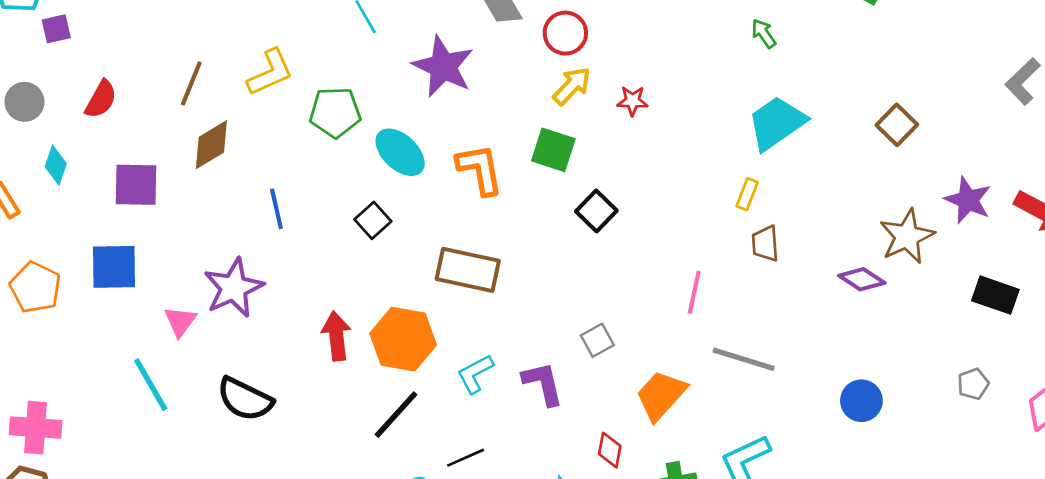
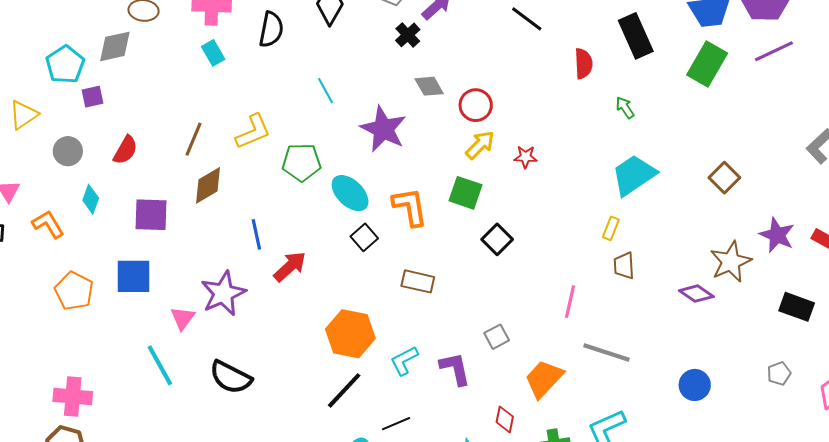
black square: (373, 220) -> (364, 237), moved
brown rectangle: (468, 270) -> (418, 281), moved, size x0.7
red arrow: (336, 336) -> (290, 267), moved, turned 54

